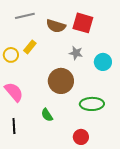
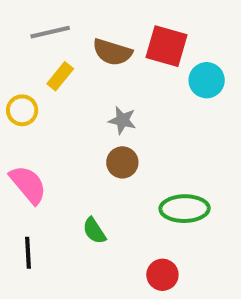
yellow rectangle: (30, 47) -> (60, 76), moved
gray star: (76, 53) -> (122, 120), moved
cyan circle: (103, 62) -> (207, 80), moved
brown circle: (61, 81) -> (122, 162), size x0.6

